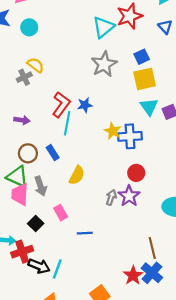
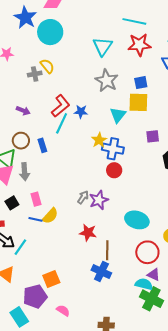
cyan circle: (29, 27) -> (50, 32), size x1.6
cyan triangle: (103, 27) -> (103, 46), moved, turned -30
gray star: (104, 64) -> (107, 81), turned -30
cyan triangle: (149, 107) -> (118, 115), moved
red circle: (136, 173) -> (114, 170), moved
yellow semicircle: (77, 175) -> (50, 216), moved
blue line: (85, 233) -> (35, 219), moved
blue cross: (152, 273) -> (101, 272), turned -30
red star: (133, 275) -> (88, 233), moved, turned 30

